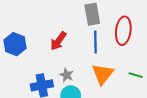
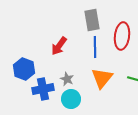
blue hexagon: (15, 44) -> (24, 69), moved

